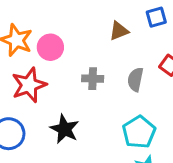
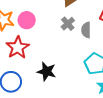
gray cross: (93, 79) -> (68, 24), moved, turned -32

